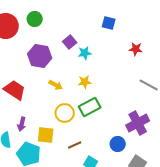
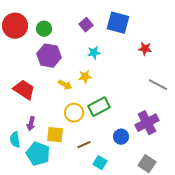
green circle: (35, 19) -> (44, 29), moved
blue square: (109, 23) -> (118, 23), size x1.6
purple square: (70, 42) -> (86, 25), moved
yellow star: (85, 82) -> (85, 77), moved
blue circle: (118, 144) -> (121, 137), moved

